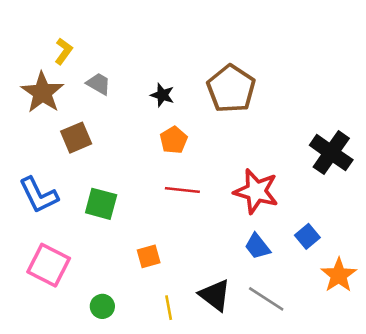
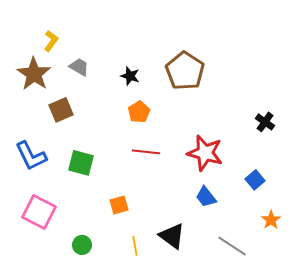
black cross: (331, 153) -> (265, 122), size x0.6
blue square: (307, 236) -> (255, 180), moved
orange star: (339, 275) -> (271, 220), size x0.7
gray line: (266, 299) -> (232, 246), moved

